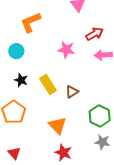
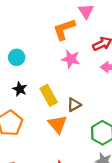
orange L-shape: (31, 22) -> (64, 29), moved
orange triangle: (58, 126) -> (57, 124), moved

